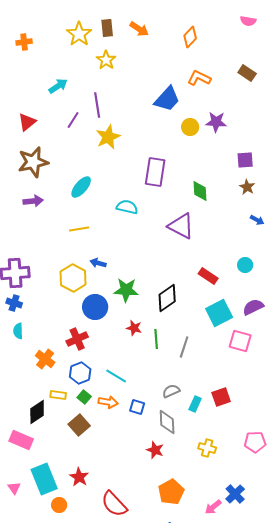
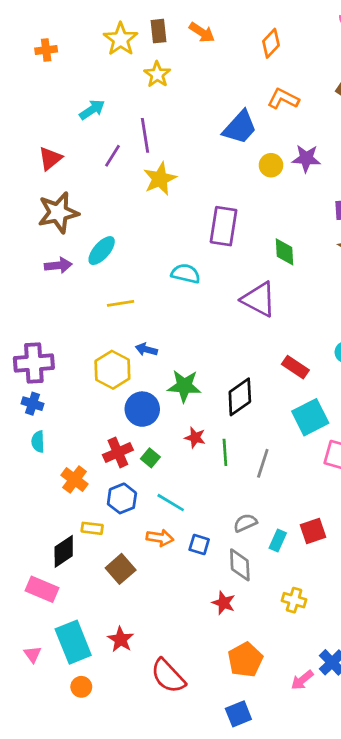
cyan ellipse: (81, 187) -> (102, 251), moved
green square: (84, 397) -> (150, 458), moved
orange circle: (59, 505) -> (81, 687), moved

